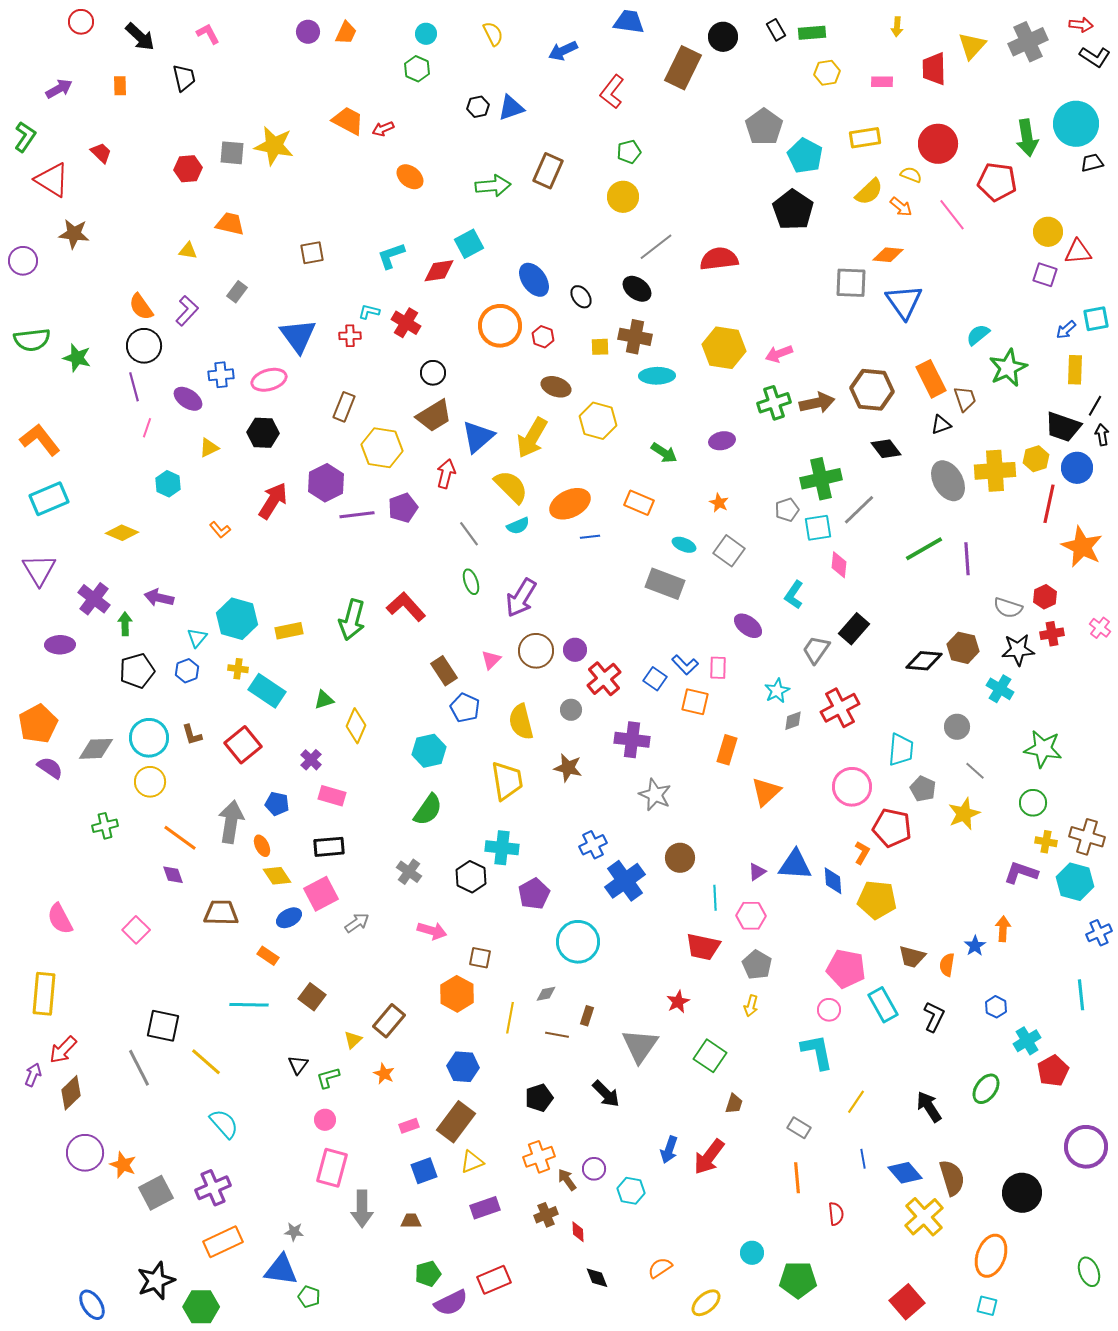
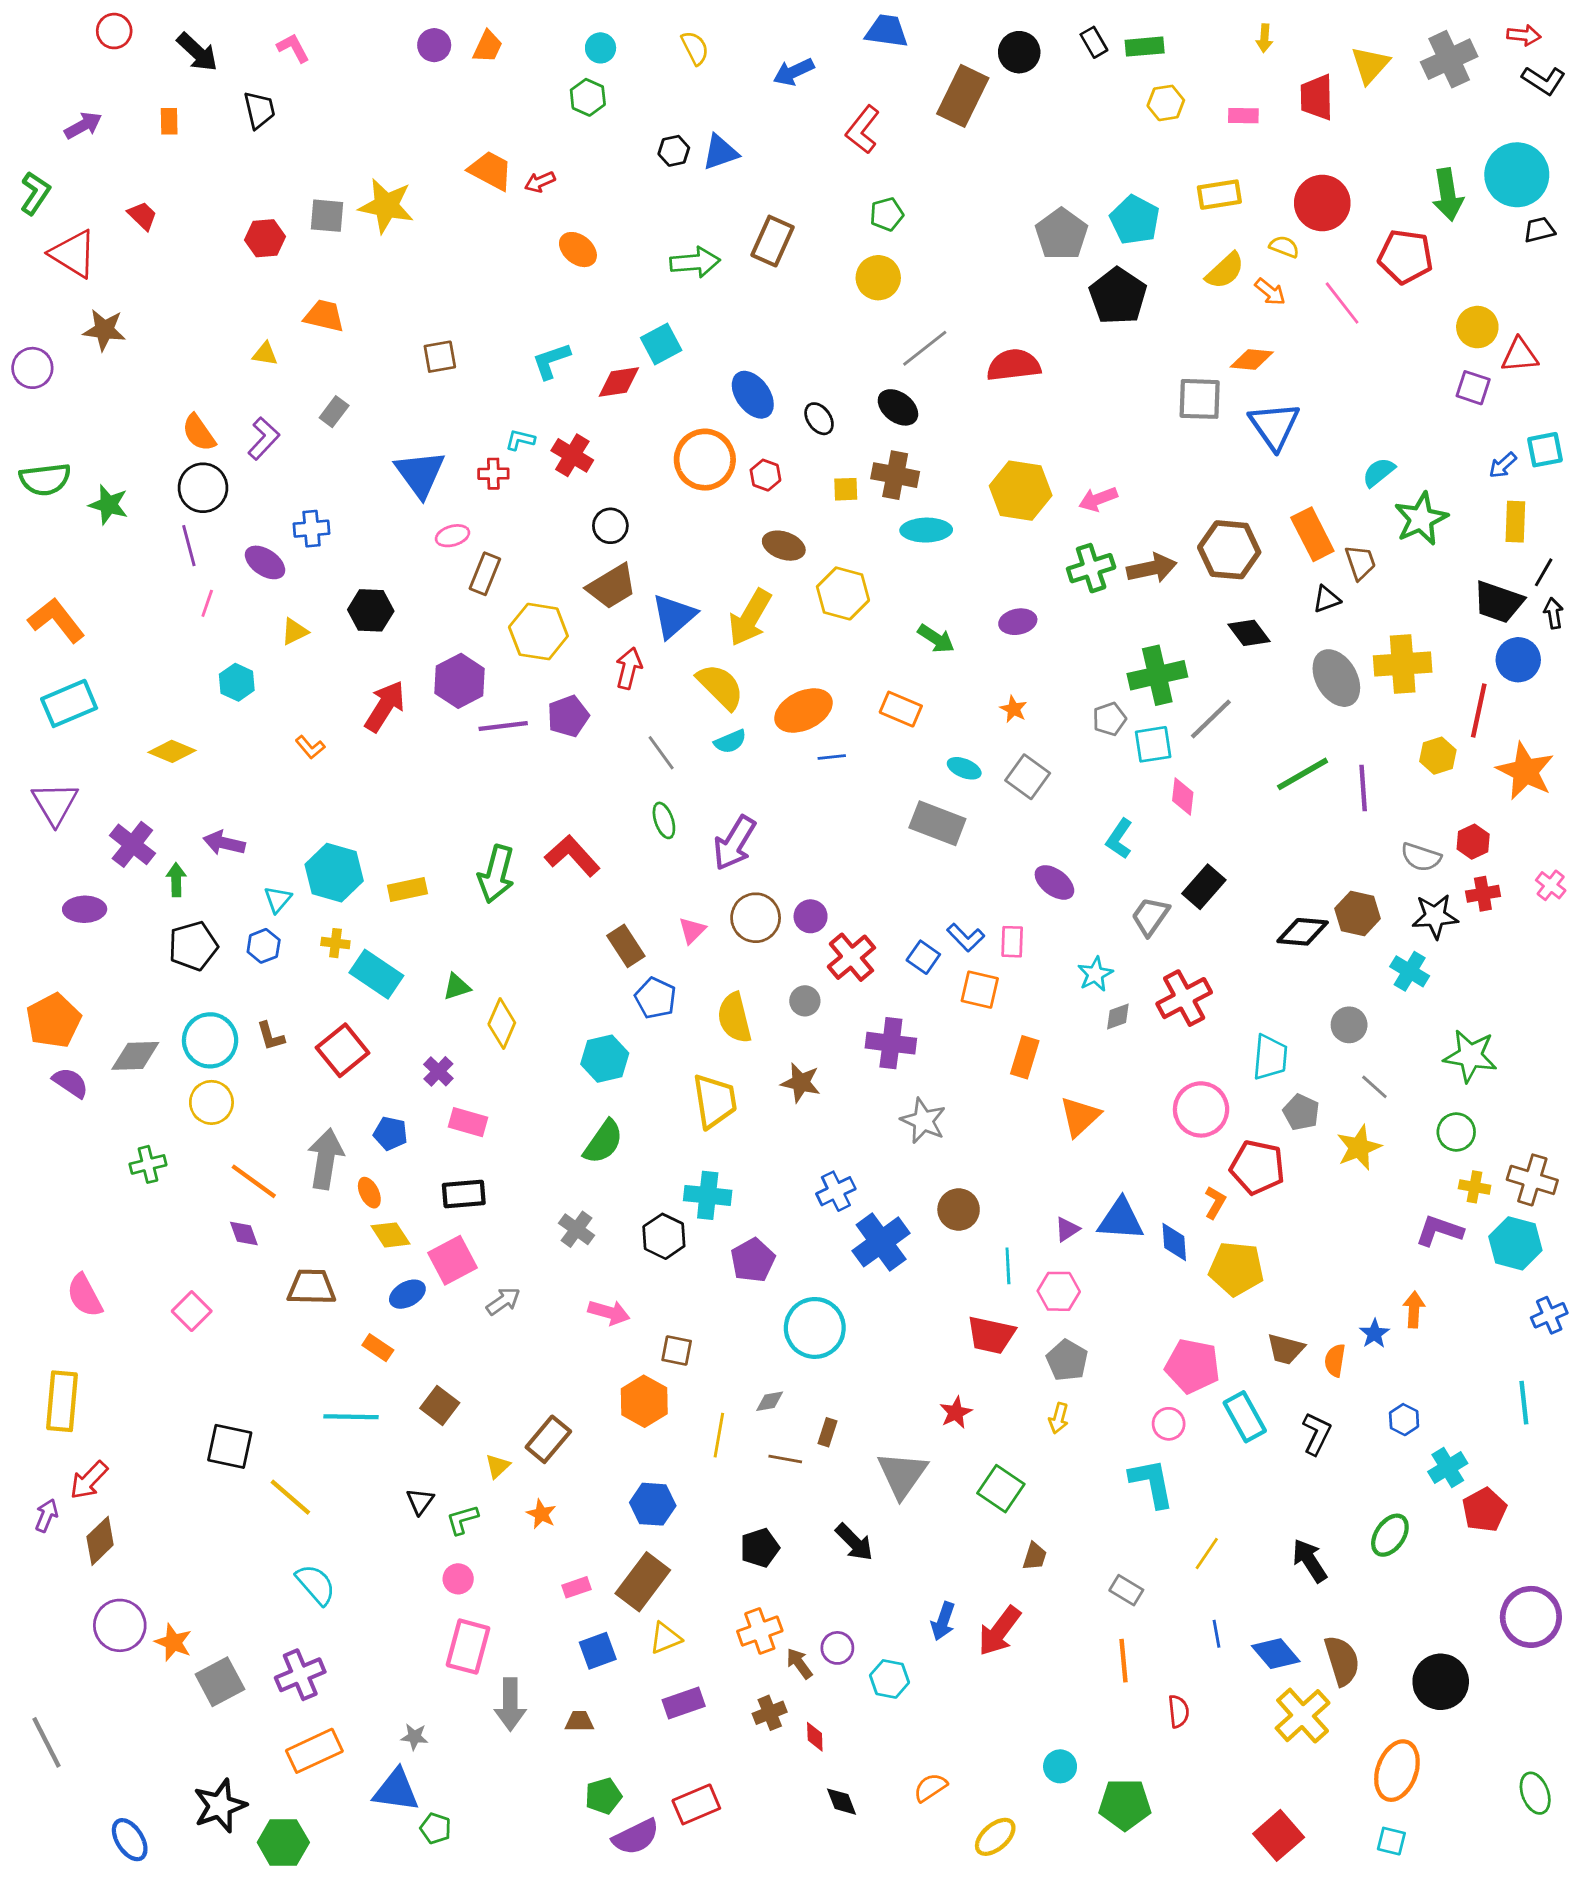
gray pentagon: (764, 127) -> (1061, 234), moved
pink ellipse: (269, 380) -> (452, 536), moved, size x0.7
yellow hexagon: (1036, 459) -> (1438, 756), moved
gray line: (139, 1068) -> (46, 1742), moved

